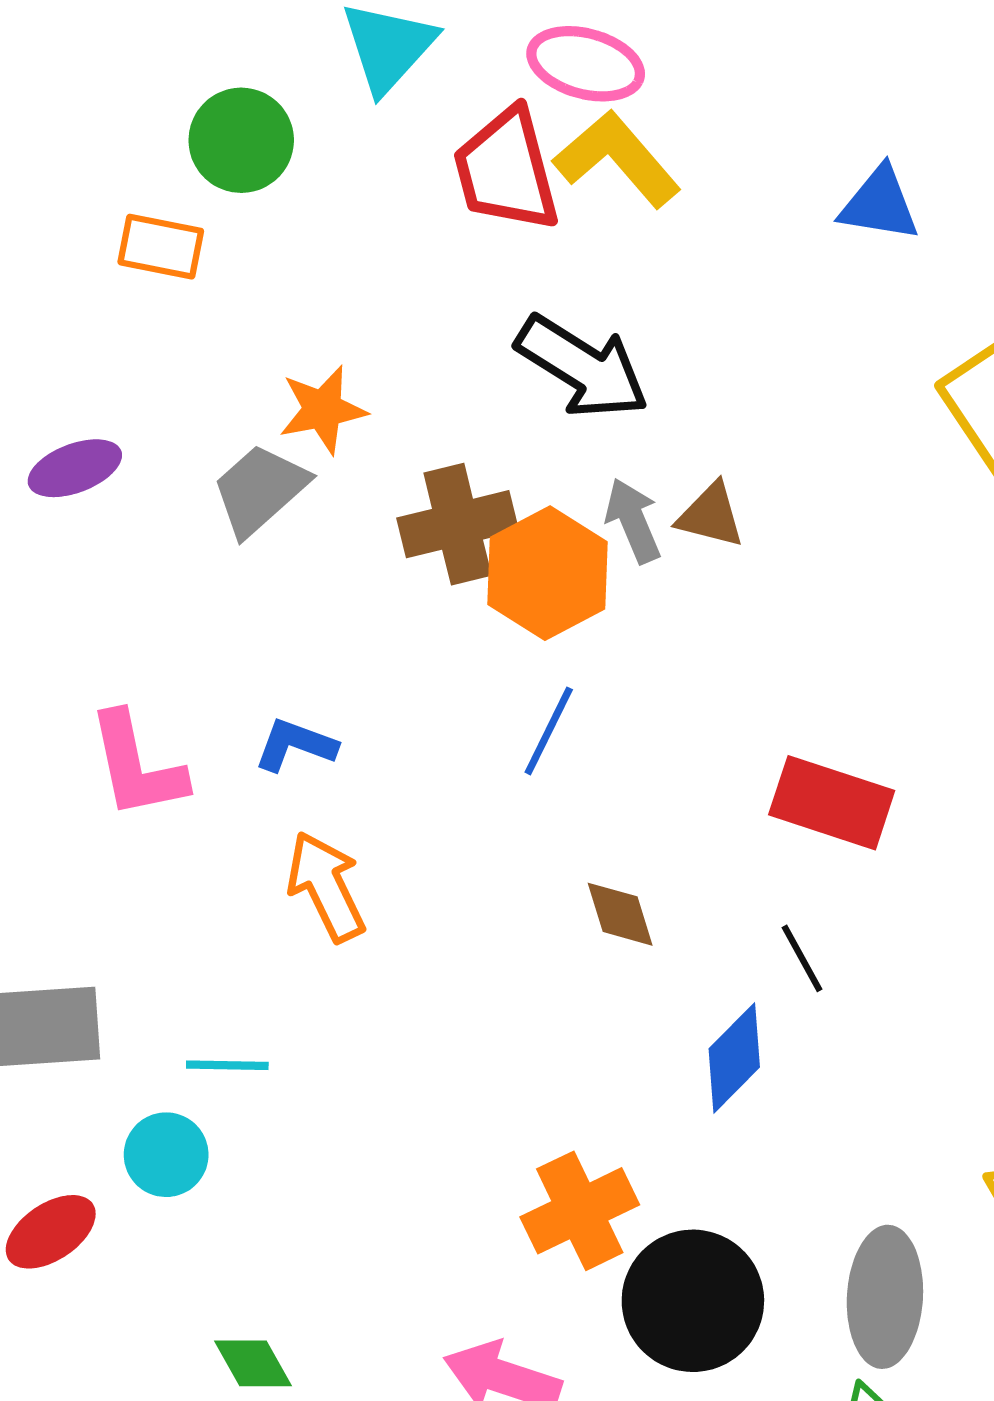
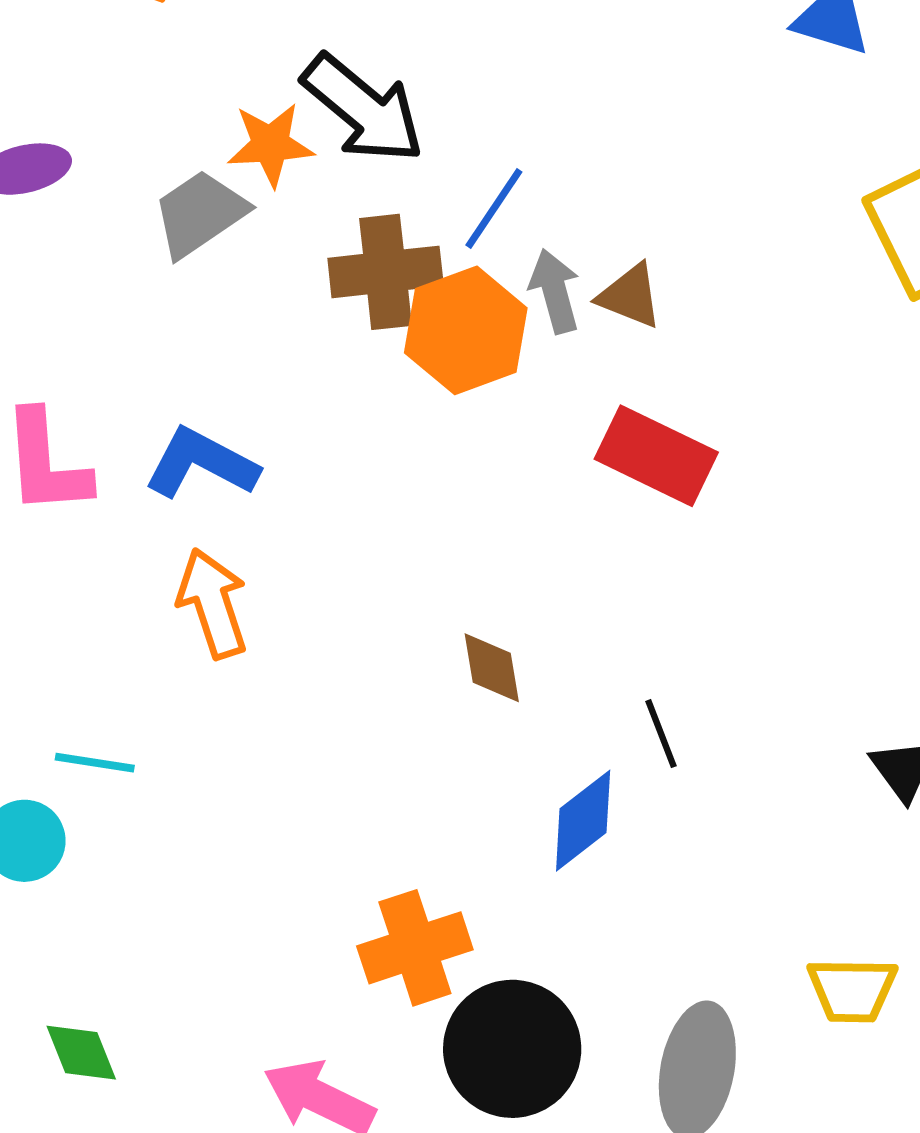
black arrow: (582, 367) -> (363, 109), moved
blue line: (549, 731) -> (494, 208), moved
blue L-shape: (295, 745) -> (201, 463), size x1.4
red rectangle: (832, 803) -> (656, 456), moved

